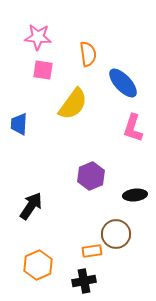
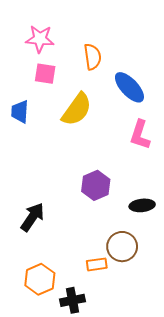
blue trapezoid: (19, 124) -> (20, 112), moved
black cross: (84, 281) -> (73, 300), moved

